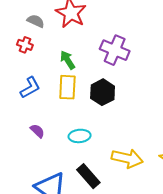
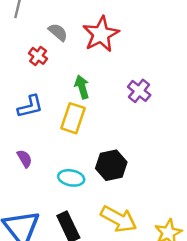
purple cross: (115, 50) -> (139, 91), size x0.7
black hexagon: (103, 92) -> (111, 165), moved

